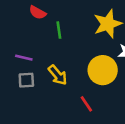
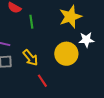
red line: (86, 104) -> (42, 81), moved

